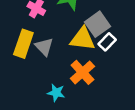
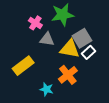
yellow rectangle: (23, 44) -> (23, 66), moved, turned 30
gray triangle: (44, 47) -> (47, 39), moved, turned -42

